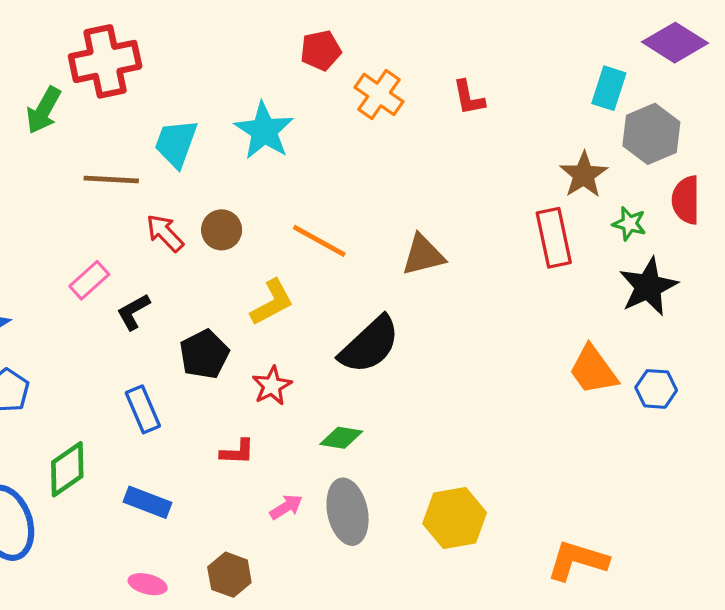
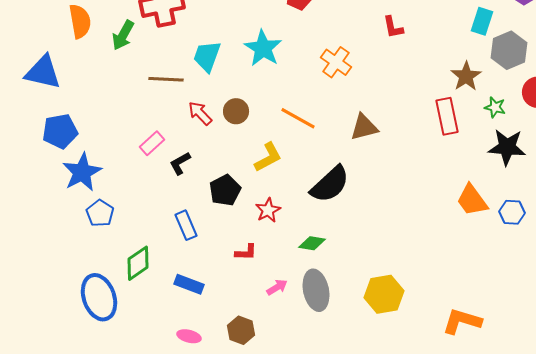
orange cross: (379, 94) -> (336, 62), moved
black star: (648, 287) -> (507, 147), turned 30

